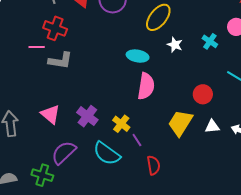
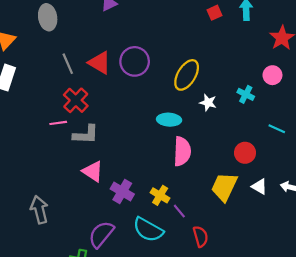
red cross: (55, 28) -> (76, 100), turned 30
pink triangle: (50, 114) -> (93, 171), moved
white triangle: (212, 126) -> (259, 187), turned 42

